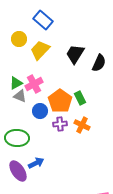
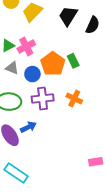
gray triangle: (20, 96) -> (12, 68), moved
purple cross: (60, 124) -> (43, 99), moved, size x1.5
orange cross: (82, 125) -> (74, 99), moved

